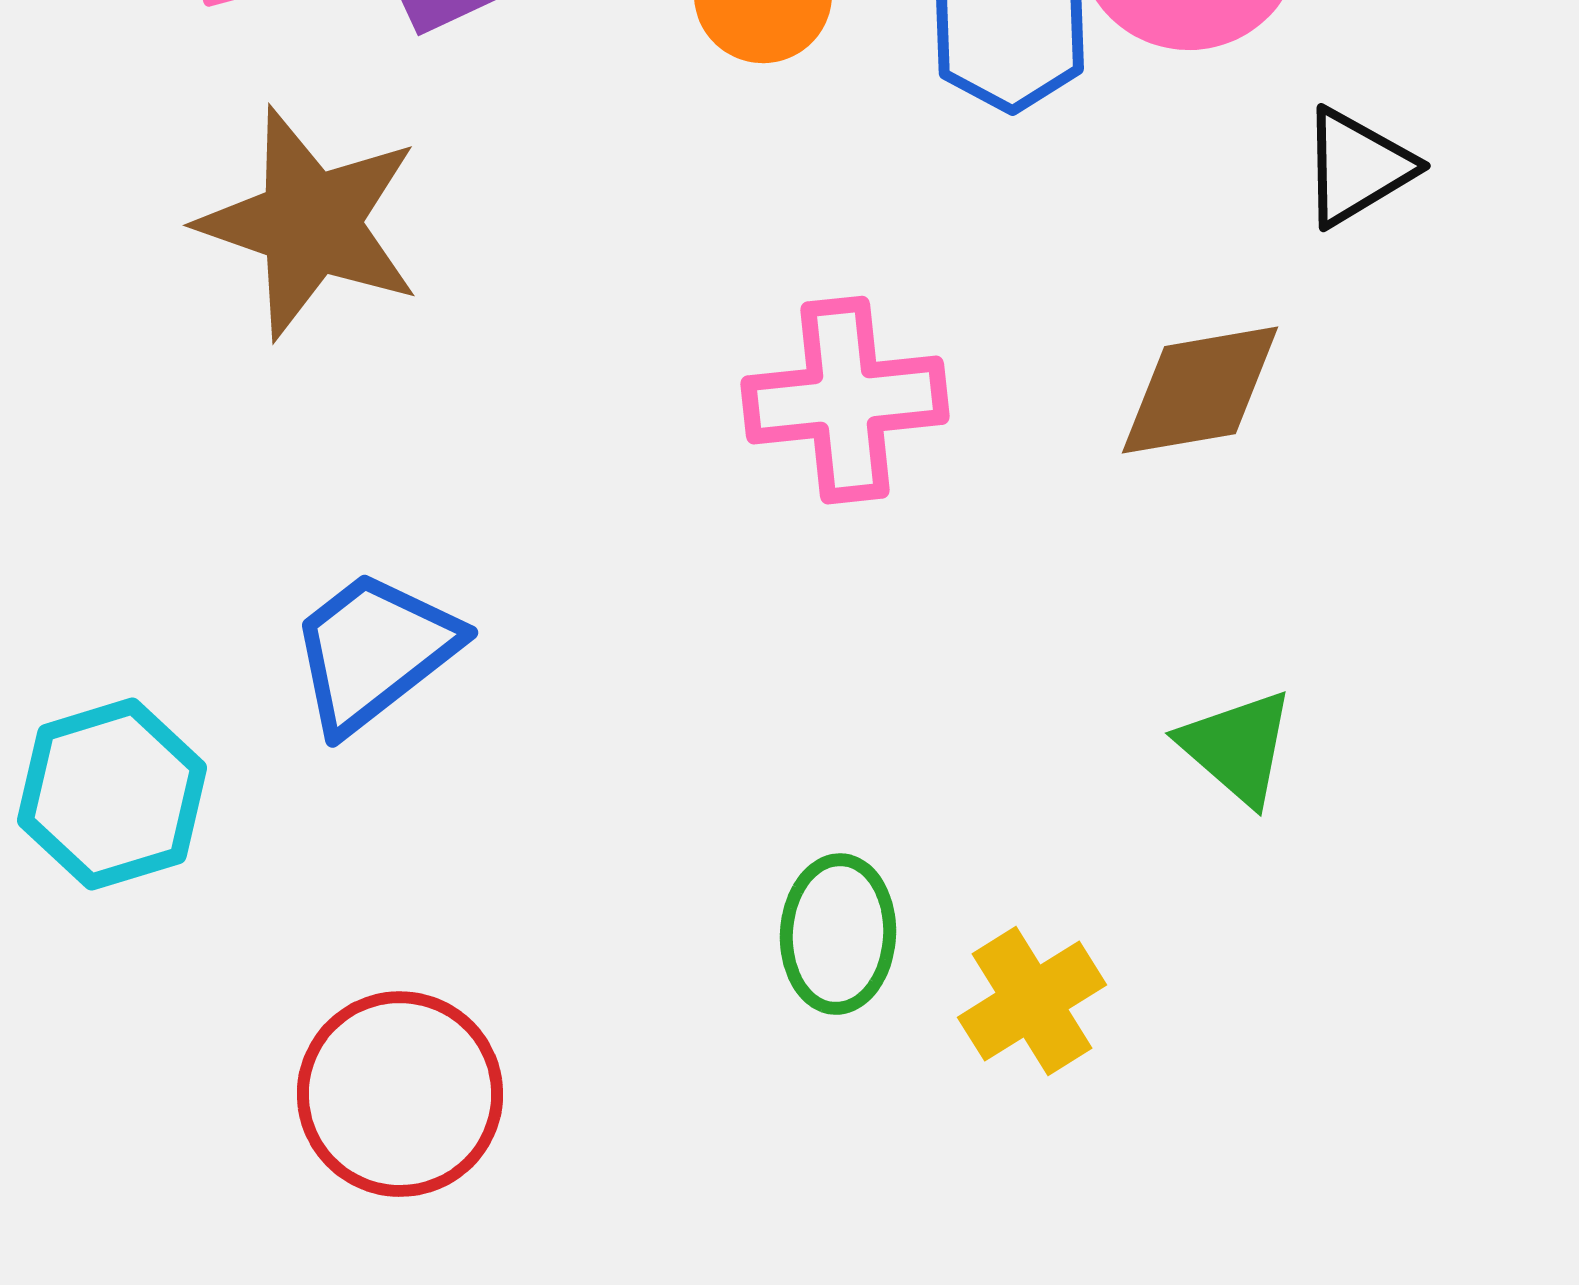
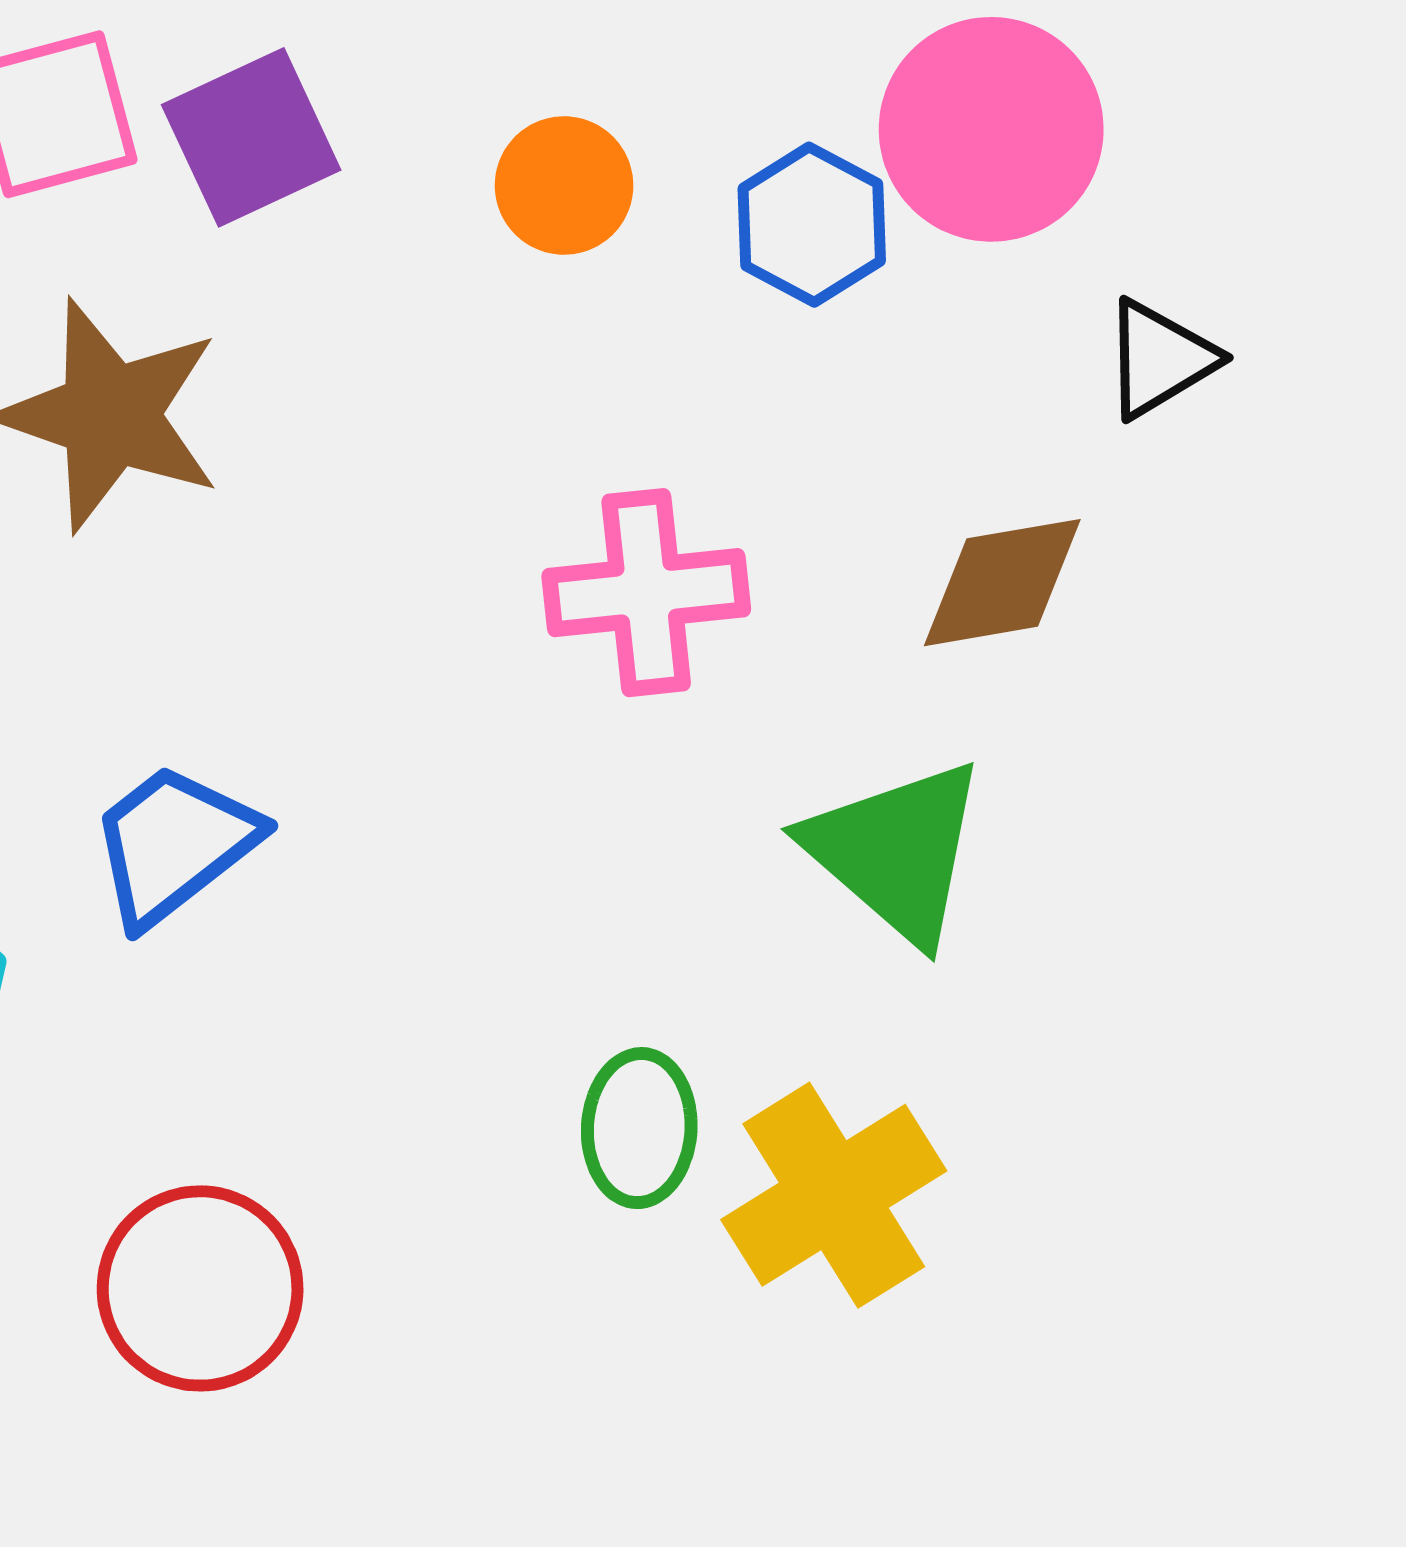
green triangle: (1237, 747) -> (896, 851), moved, size x1.6
yellow cross: (1032, 1001) -> (834, 1195), size x1.5

